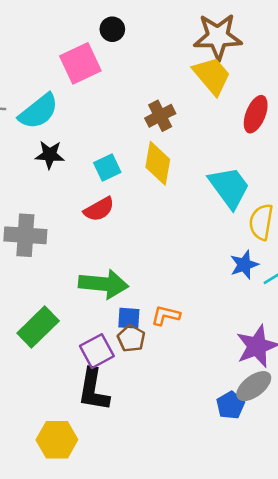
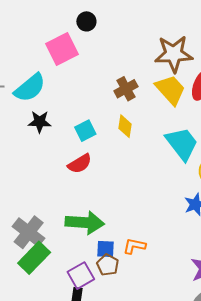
brown star: (218, 37) -> (174, 54), moved
yellow trapezoid: (212, 76) -> (170, 90), moved
yellow diamond: (158, 163) -> (125, 126), size x0.7
gray cross: (25, 235) -> (29, 232), moved, turned 36

